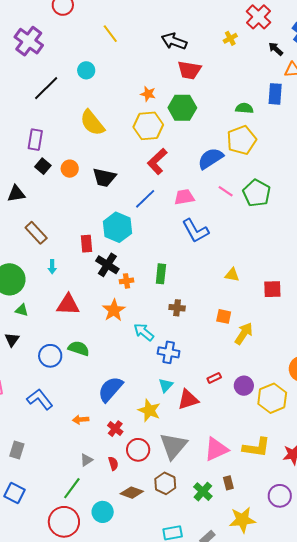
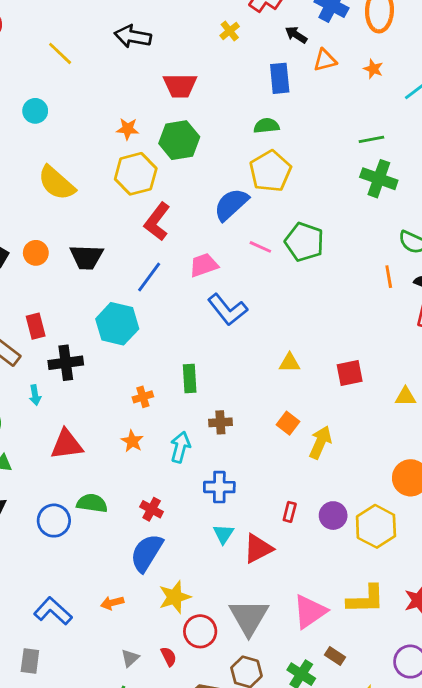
black arrow: (174, 41) -> (133, 36), moved
blue rectangle: (275, 94) -> (280, 78), moved
red rectangle: (87, 244) -> (36, 326), moved
black cross: (107, 265) -> (66, 363), moved, turned -30
orange star: (114, 310) -> (132, 441), size x0.7
orange square: (224, 316) -> (288, 423), turned 35
cyan arrow: (144, 332) -> (180, 447), moved, turned 75
red rectangle: (214, 378) -> (290, 512), turned -40
blue L-shape: (40, 399) -> (53, 611), moved
yellow star: (149, 410) -> (175, 597), moved, turned -30
red cross: (115, 429) -> (152, 509), moved
brown rectangle: (228, 483) -> (335, 656), turned -32

